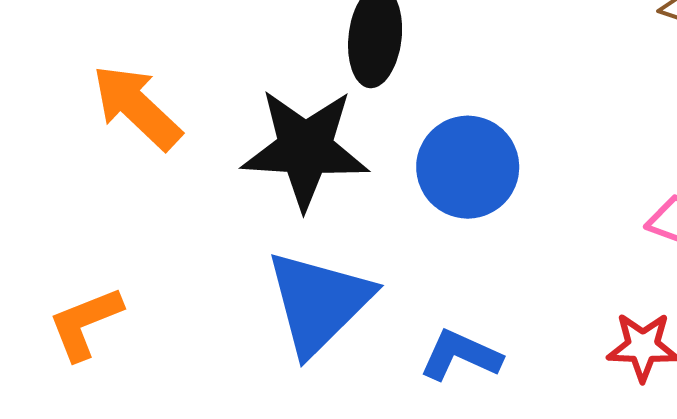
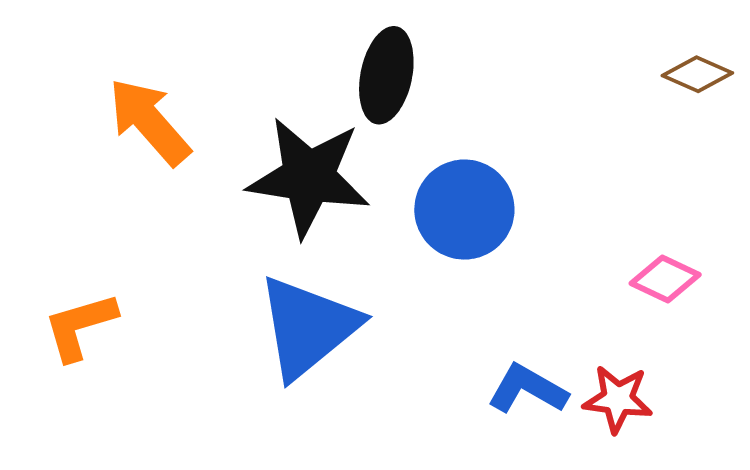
blue L-shape: (461, 355) -> (528, 389), moved

